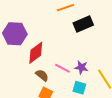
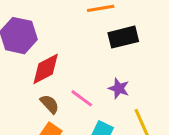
purple star: (81, 67) -> (119, 88), moved

